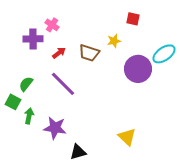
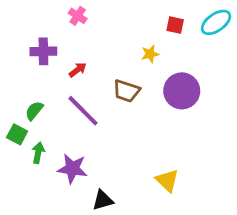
pink cross: (52, 25) -> (78, 16), moved
brown trapezoid: (89, 53) -> (126, 91), moved
cyan ellipse: (164, 54) -> (216, 22), moved

